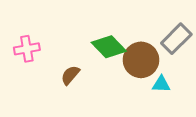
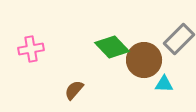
brown semicircle: (70, 75) -> (74, 90), moved

